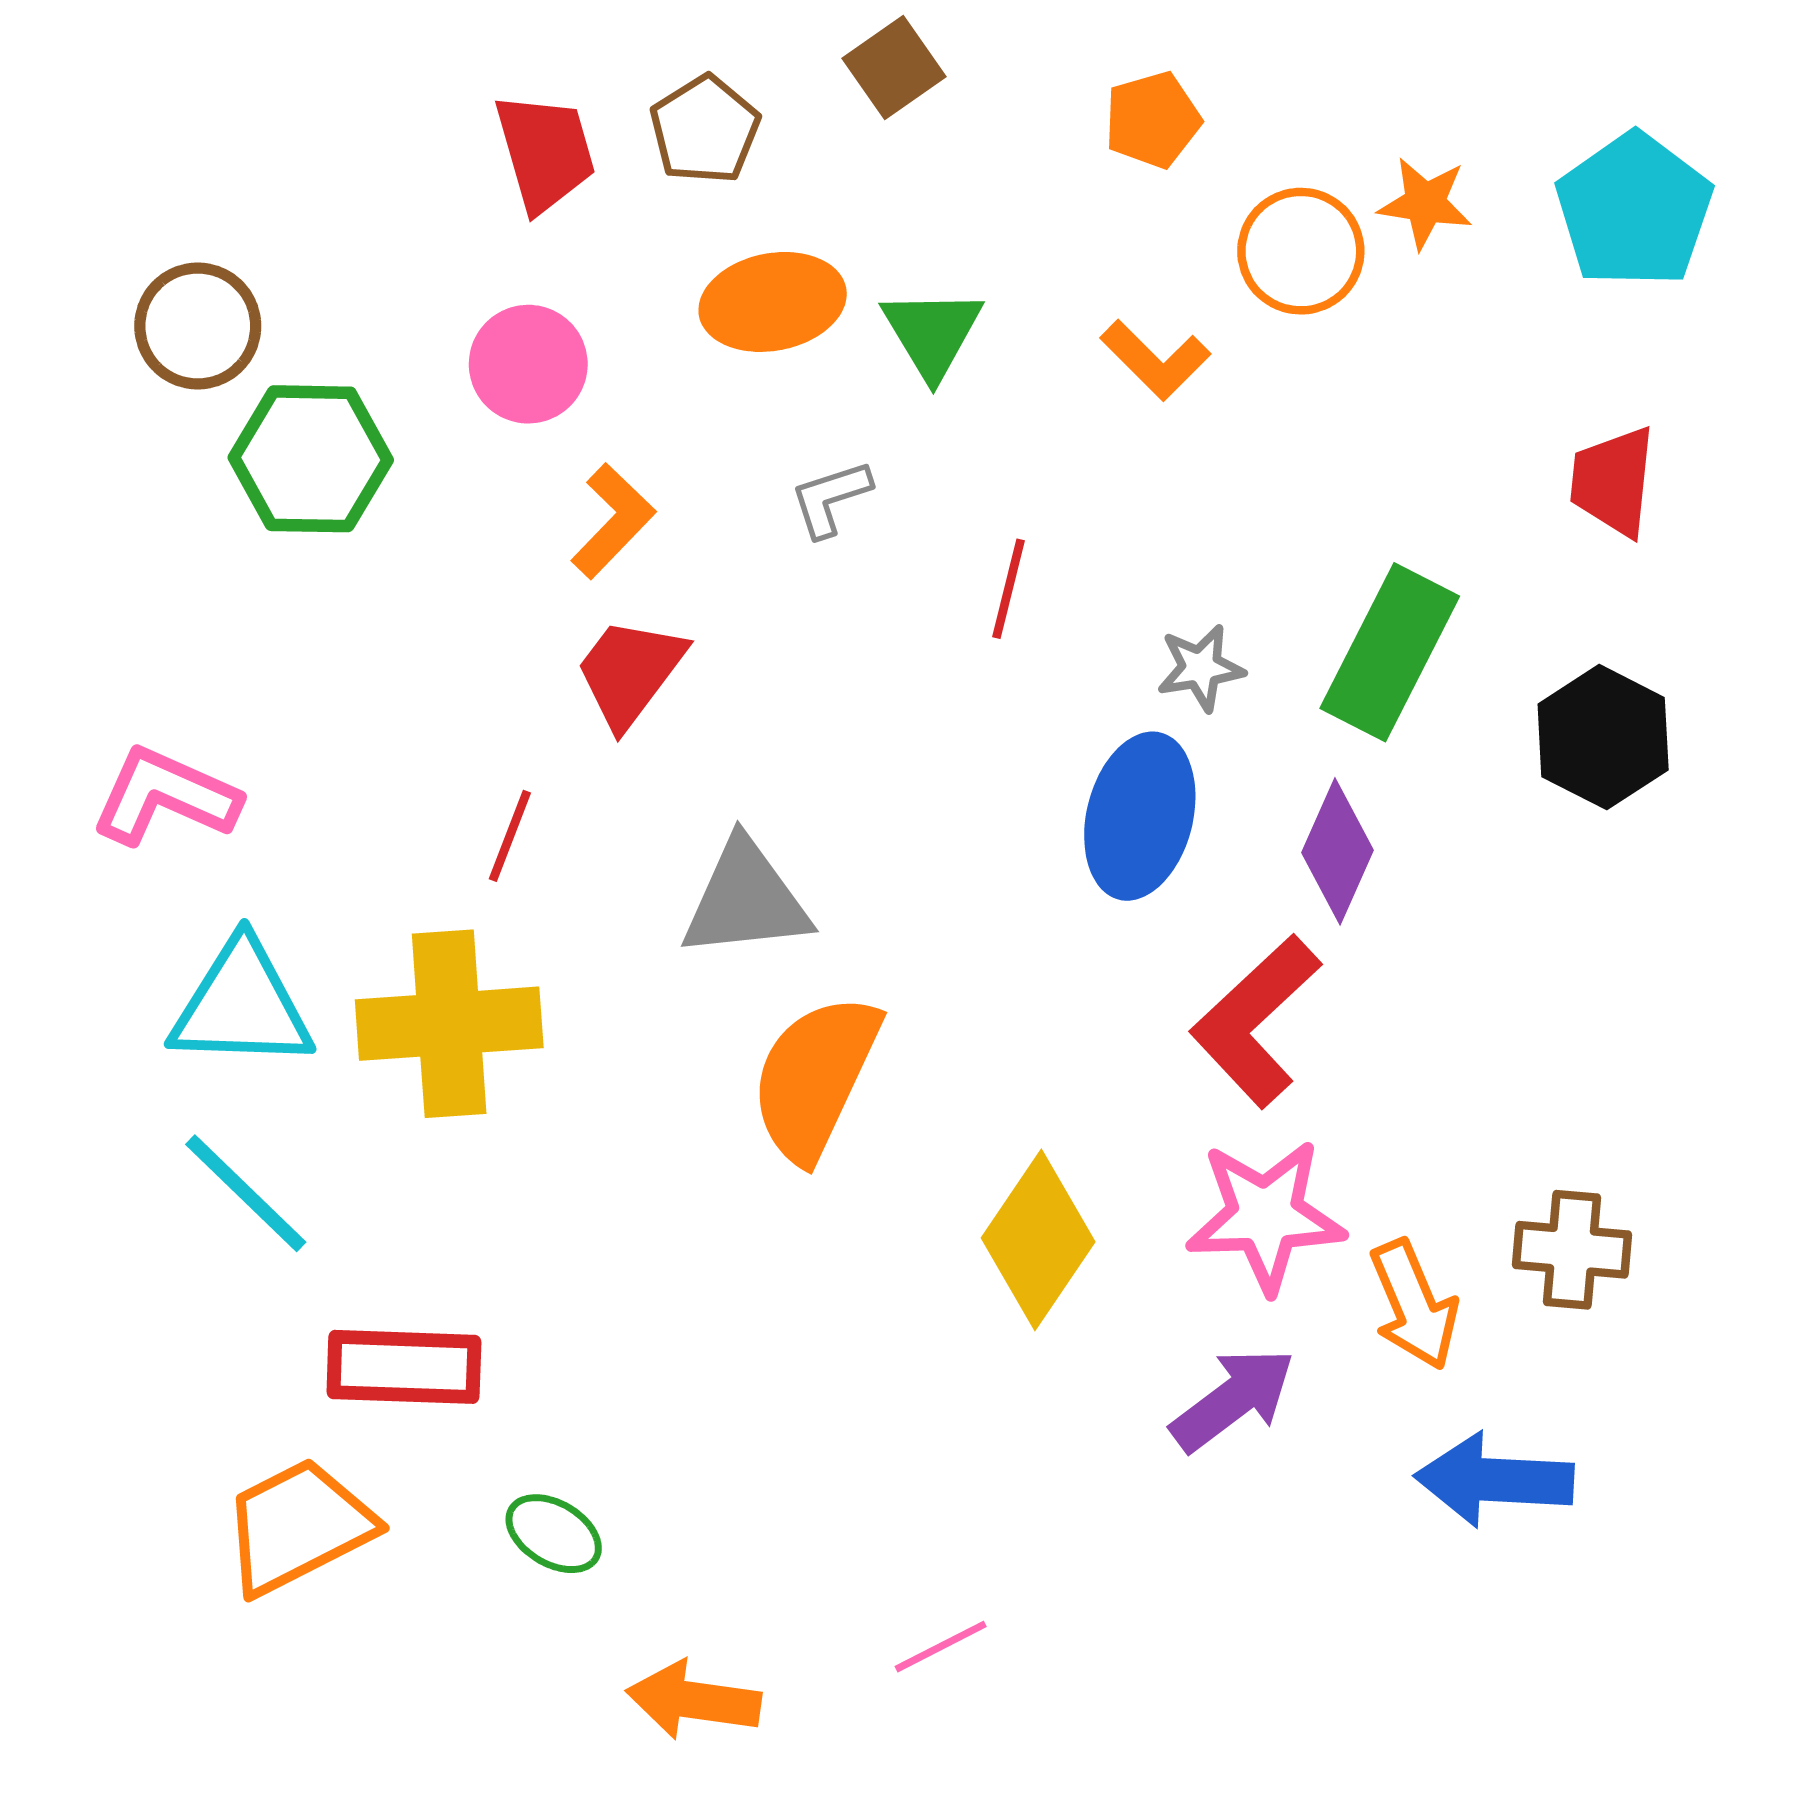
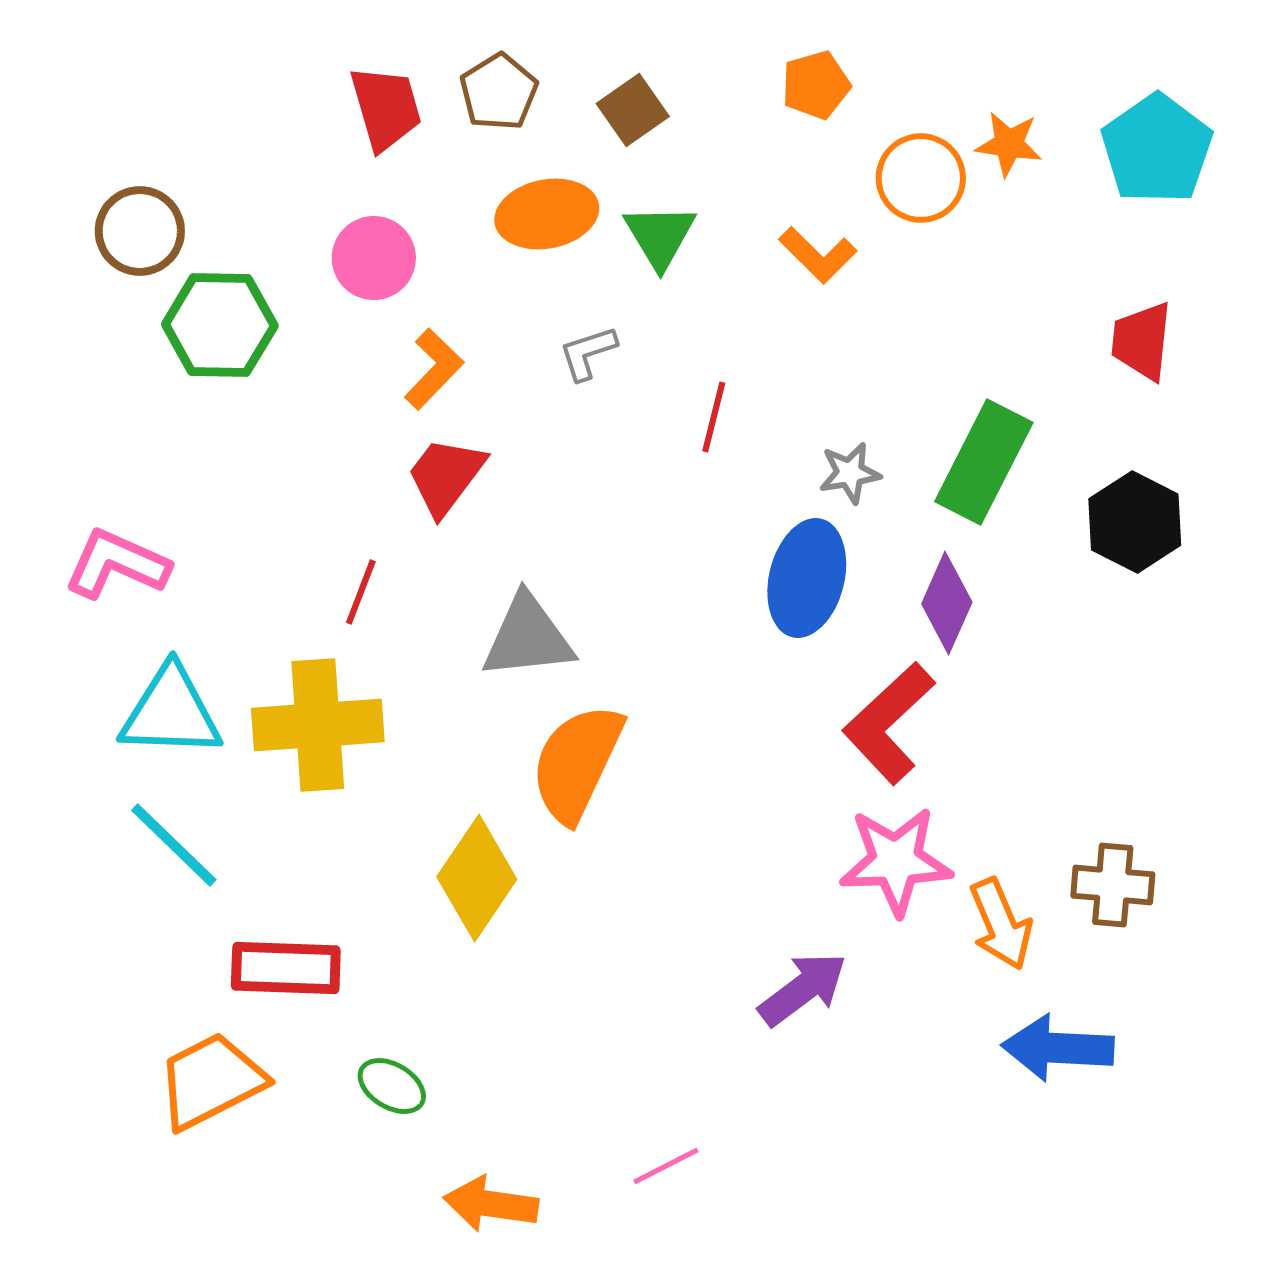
brown square: (894, 68) -> (633, 110), moved
yellow diamond: (1038, 1240) -> (477, 878), moved
purple arrow: (1233, 1399) -> (803, 989), moved

